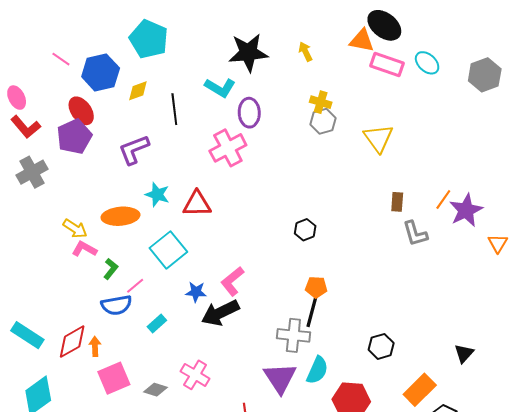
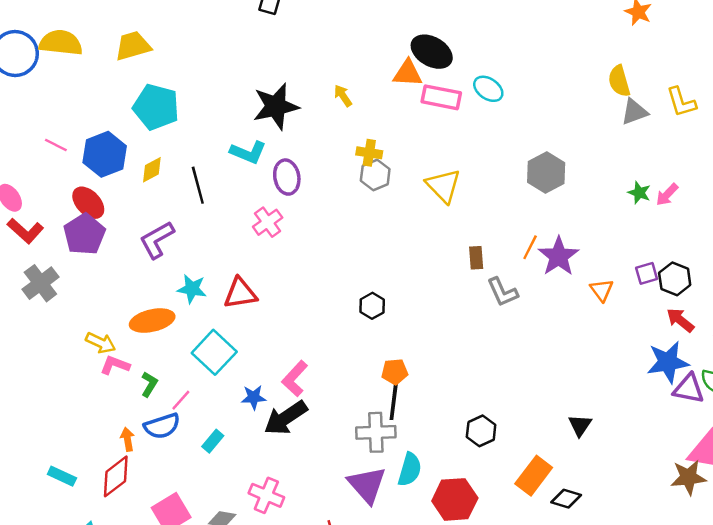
gray hexagon: (485, 75) -> (546, 173), moved
pink cross: (228, 148) -> (268, 222), size x0.7
cyan rectangle: (27, 335) -> (62, 476), size x0.7
orange arrow: (95, 346) -> (128, 439), moved

